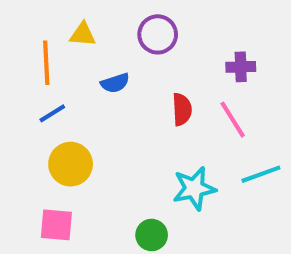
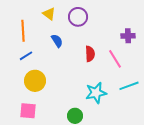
yellow triangle: (83, 34) -> (49, 14), moved, turned 32
purple cross: (241, 67) -> (128, 36), moved
blue semicircle: (115, 83) -> (57, 41), turned -104

